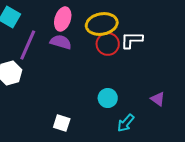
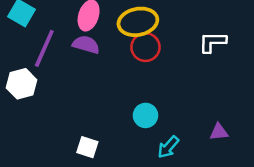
white L-shape: (132, 40) -> (213, 42), moved
purple triangle: (158, 99) -> (219, 132), moved, turned -42

